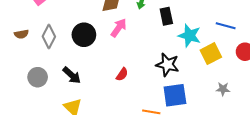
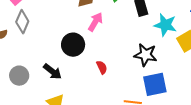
black circle: (84, 35) -> (73, 45), moved
gray diamond: (49, 37) -> (22, 22), moved
red semicircle: (122, 74) -> (102, 67), turned -56

